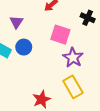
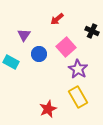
pink square: (60, 35) -> (66, 47), turned 30
blue circle: (24, 47) -> (39, 54), moved

